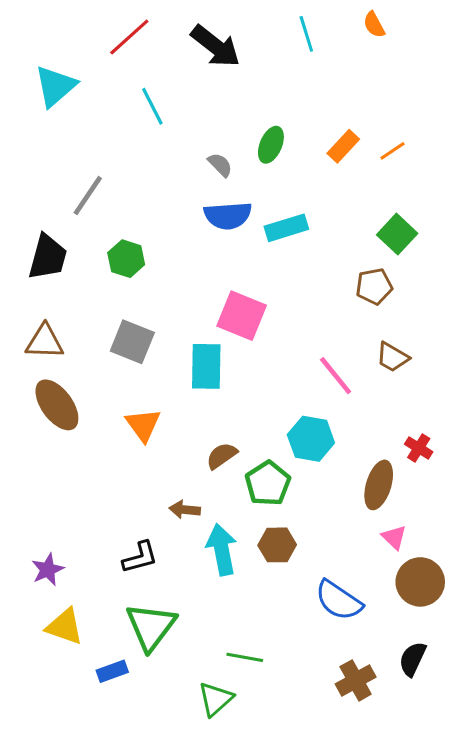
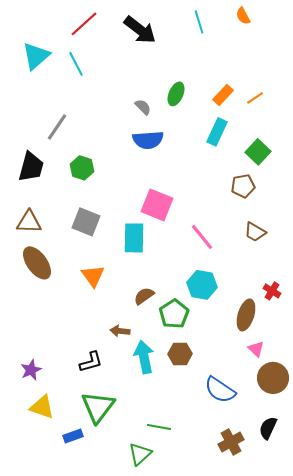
cyan line: (152, 106) -> (76, 64), moved
cyan rectangle: (286, 228) -> (217, 132), moved, turned -48
pink line: (336, 376) -> (202, 237), moved

